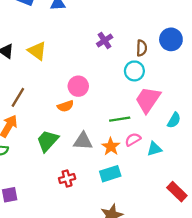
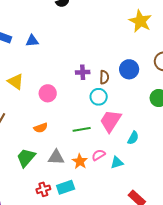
purple cross: (105, 40) -> (83, 72), moved, turned 32
pink circle: (78, 86) -> (48, 93), moved
green line: (120, 119) -> (82, 129), moved
cyan rectangle: (110, 174) -> (66, 187), moved

